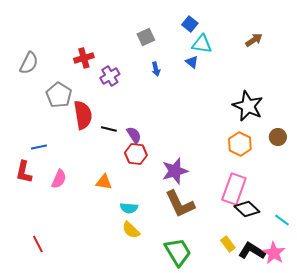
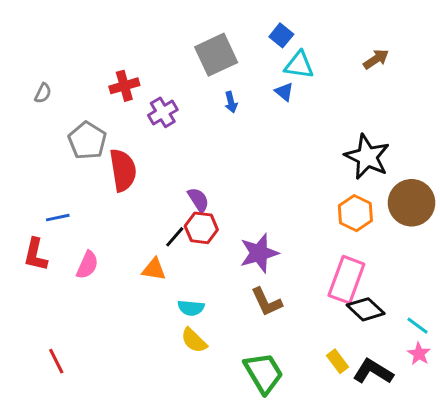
gray square: (146, 37) -> (216, 55), size x1.6
gray semicircle: (29, 63) -> (43, 93), size x0.6
black line: (109, 129) -> (175, 237), moved, turned -63
brown circle: (278, 137) -> (412, 203), size x1.8
brown L-shape: (180, 204) -> (266, 302), size x0.7
pink star: (274, 253) -> (419, 354), moved, size x0.7

